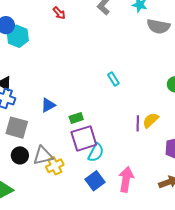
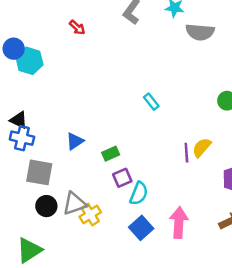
purple square: (84, 138) -> (122, 178), size x0.6

